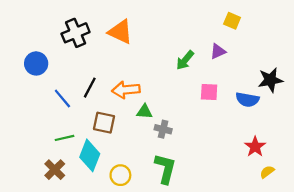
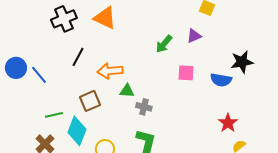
blue circle: (36, 63) -> (16, 68), moved
black line: (90, 88) -> (78, 57), moved
blue line: (62, 99) -> (39, 75), moved
brown square: (104, 123) -> (90, 101), turned -35

